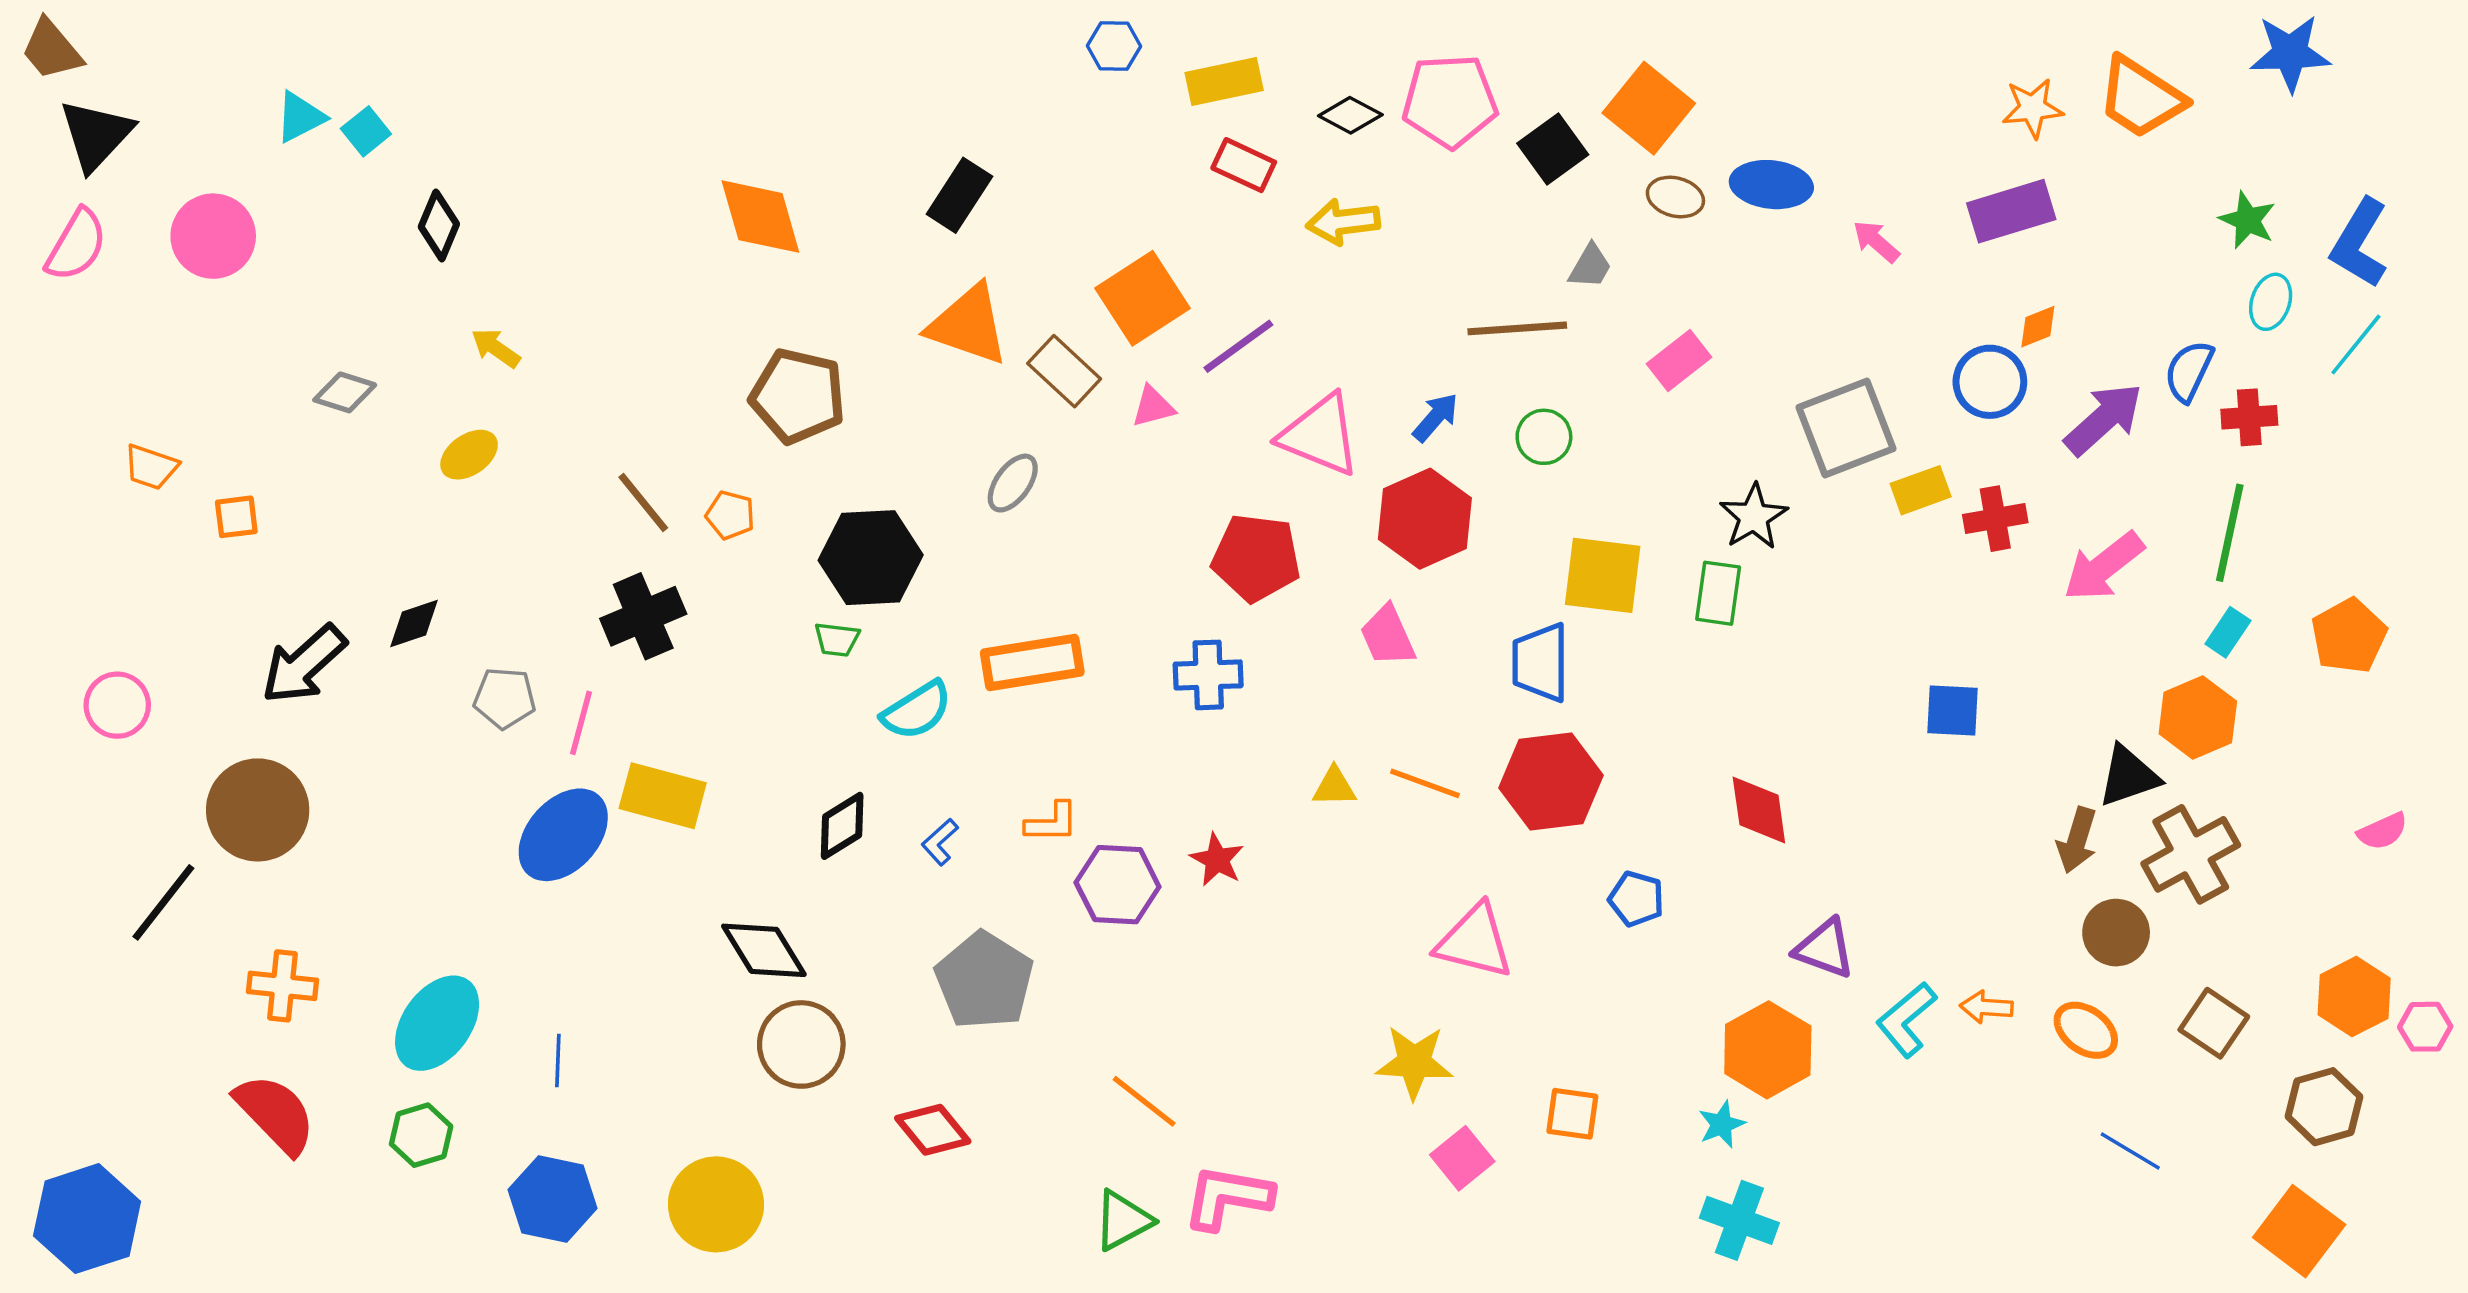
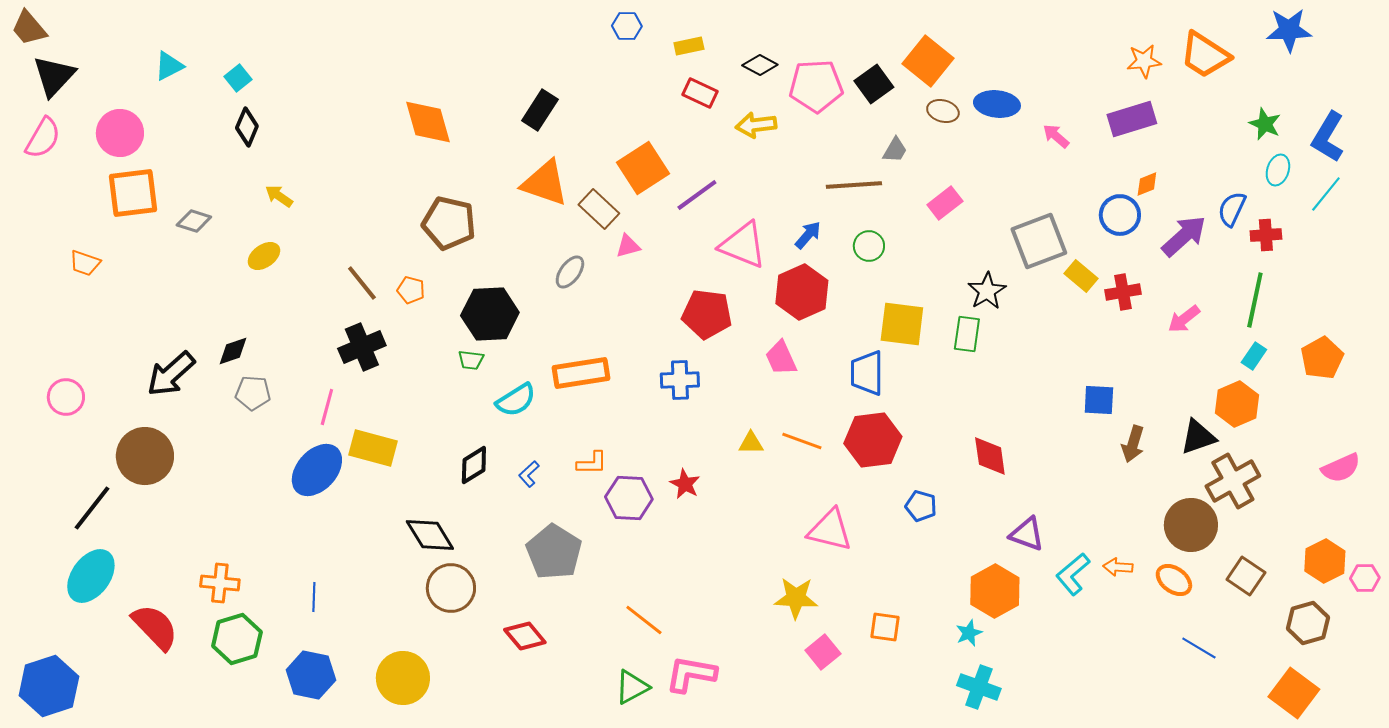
yellow rectangle: (1224, 82) -> (689, 46), size x0.7
pink pentagon: (1450, 101) -> (816, 86), moved
cyan square: (366, 131) -> (238, 78), moved
pink triangle: (1153, 407) -> (628, 246), moved
yellow rectangle: (1921, 490) -> (1081, 276), turned 60
orange square: (236, 517) -> (133, 193), moved, size x2.0
pink arrow: (2104, 567) -> (1184, 319), size x0.7
gray pentagon: (505, 698) -> (253, 393), moved
pink semicircle: (2383, 831) -> (1341, 468), size x1.4
brown arrow: (2077, 840) -> (1133, 444), moved
brown circle: (2116, 933) -> (1191, 525), size x1.4
orange cross: (282, 986) -> (220, 583), moved
cyan ellipse: (437, 1023) -> (91, 576), moved
green hexagon: (421, 1135) -> (237, 639), size x1.4

